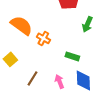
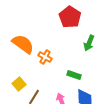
yellow square: (10, 59) -> (19, 84), moved

